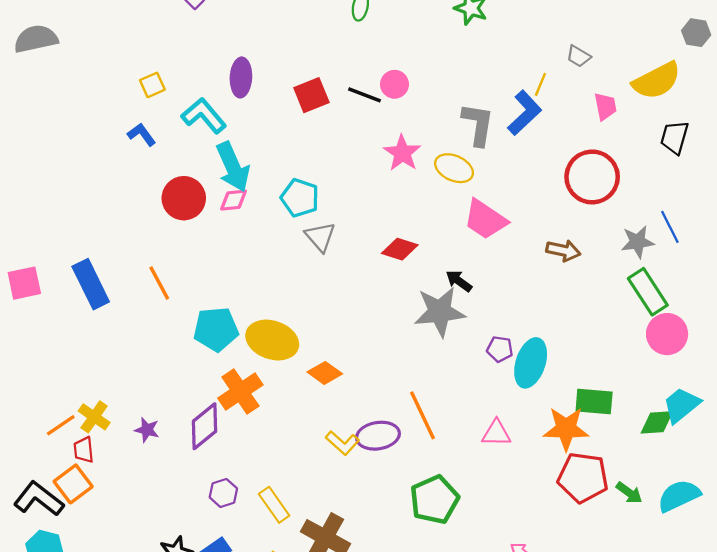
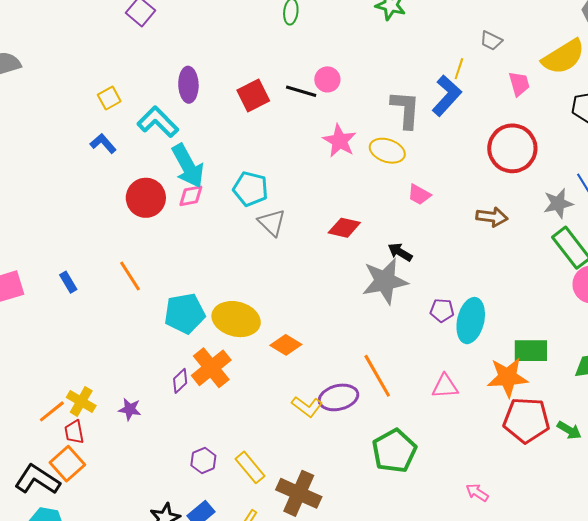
pink trapezoid: (485, 220) -> (419, 195), size x0.6
blue rectangle: (91, 284) -> (68, 282), size x0.5
purple diamond: (204, 426) -> (180, 381), moved, size x0.6

